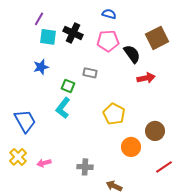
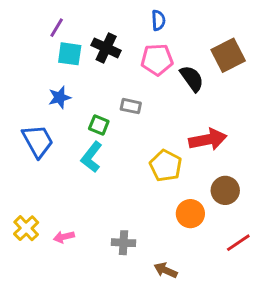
blue semicircle: (109, 14) -> (158, 20), turned 72
red arrow: (146, 78) -> (208, 140), moved, size x1.4
blue trapezoid: (25, 121) -> (38, 141), moved

